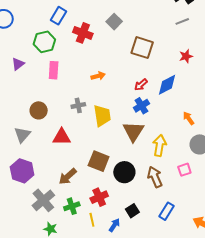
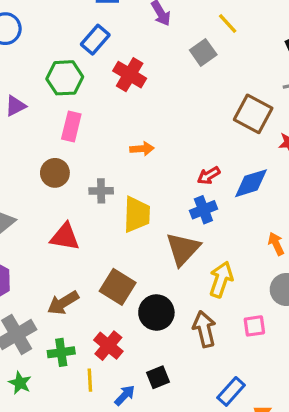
gray square: (114, 22) -> (203, 52), moved
brown square: (142, 48) -> (253, 114), moved
brown circle: (39, 110) -> (55, 173), moved
red cross: (99, 197) -> (108, 346), turned -36
blue rectangle: (166, 211) -> (231, 391), moved

